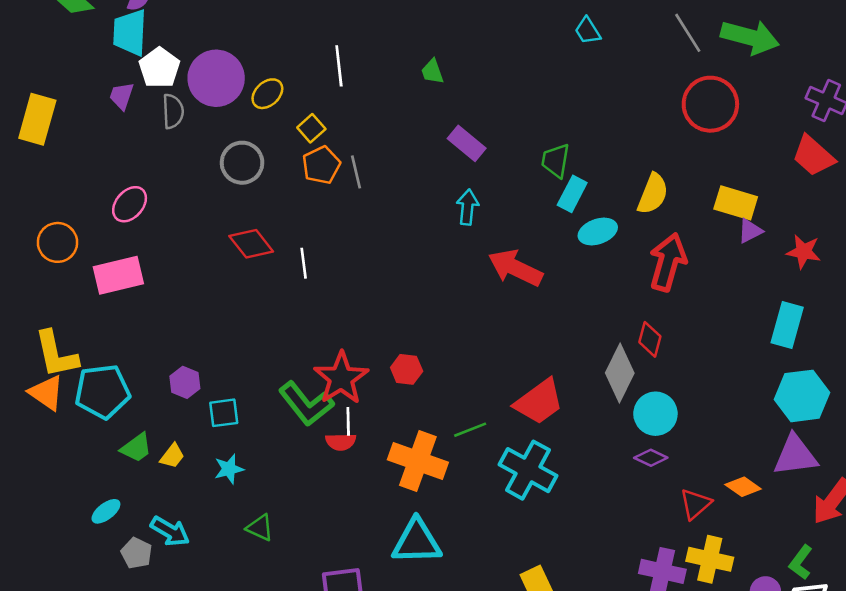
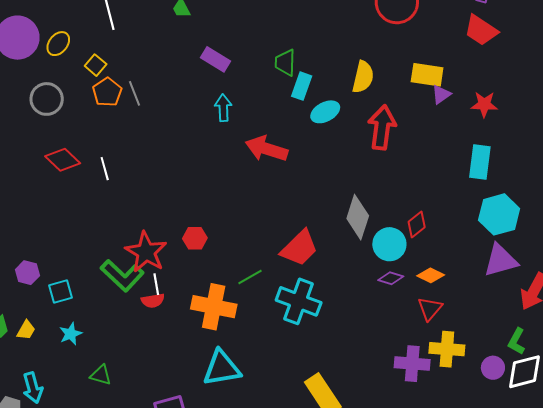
red diamond: (650, 339) -> (417, 224), moved, turned 44
orange diamond: (743, 487) -> (431, 275), moved
cyan arrow: (170, 531) -> (33, 388), turned 52

